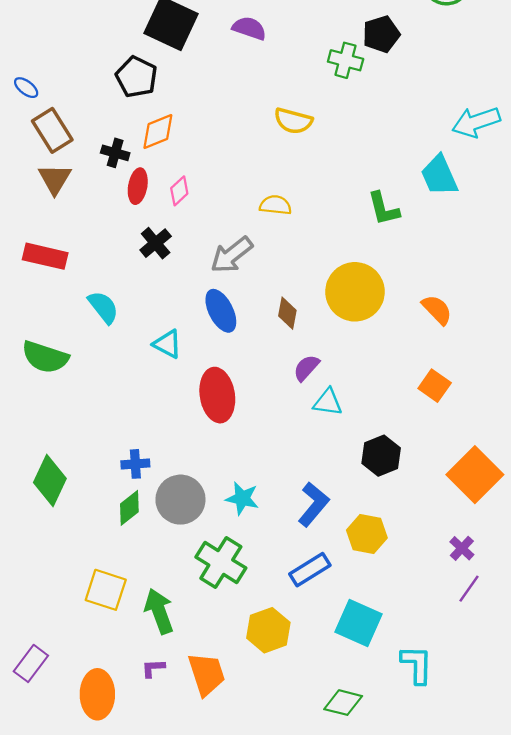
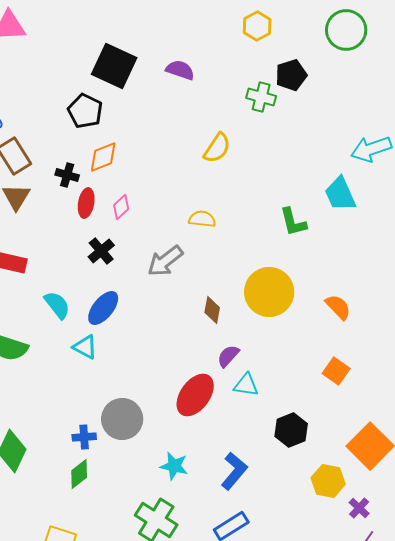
yellow semicircle: (293, 121) -> (217, 148), turned -72
blue ellipse: (221, 311) -> (103, 308), moved, turned 66
cyan triangle: (167, 344) -> (85, 347), moved
red ellipse: (217, 395) -> (195, 395), moved, turned 45
gray circle: (180, 500) -> (122, 419), moved
yellow hexagon: (367, 534) -> (328, 481), moved

